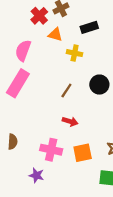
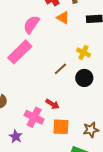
yellow cross: (75, 53) -> (83, 52), moved
black circle: (99, 85) -> (84, 78), moved
red arrow: (70, 121) -> (53, 104), moved

